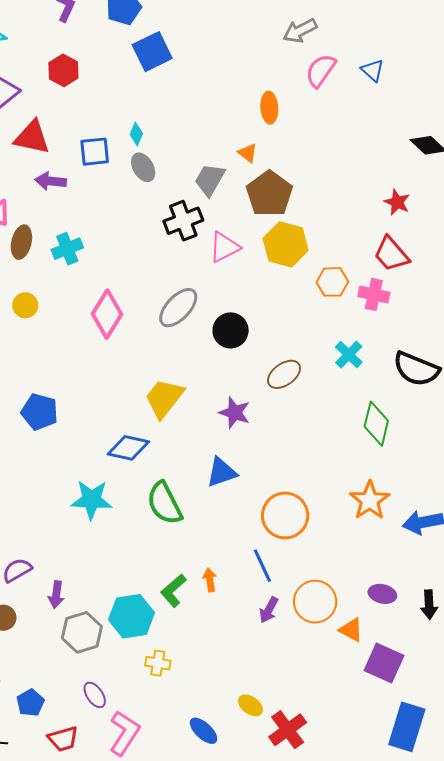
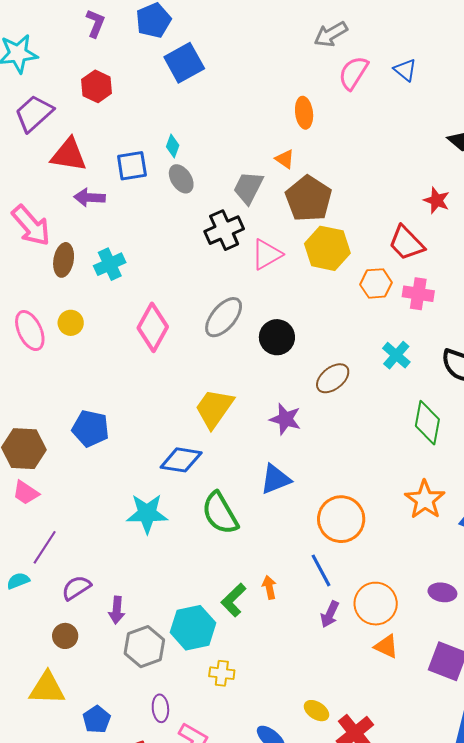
red trapezoid: (391, 254) -> (406, 243), moved
orange triangle: (351, 630) -> (386, 646), moved
purple ellipse: (95, 695) -> (160, 708), turned 32

